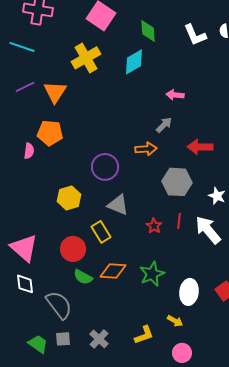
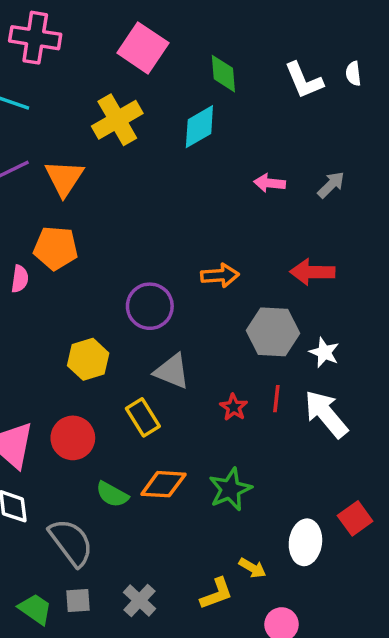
gray arrow: (164, 125) -> (331, 185), moved
white star: (217, 196) -> (324, 352), moved
red circle: (73, 249) -> (73, 438), moved
white ellipse: (189, 292) -> (305, 542), moved
yellow arrow: (175, 321) -> (252, 568), moved

